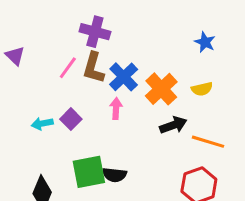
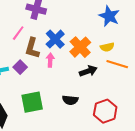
blue star: (205, 42) -> (109, 16), size x1.5
brown L-shape: (93, 68) -> (32, 48), moved
orange line: (208, 142) -> (117, 64), moved
black semicircle: (115, 175) -> (70, 100), moved

